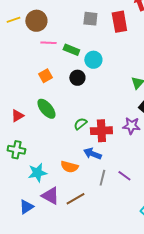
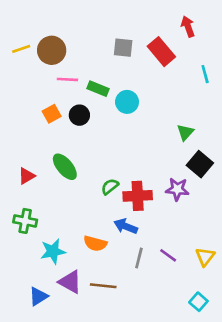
red rectangle: (119, 22) -> (161, 52), turned -30
orange square: (45, 76) -> (52, 114), moved
black circle: (77, 78) -> (79, 115), moved
brown line: (75, 199) -> (103, 286), turned 36

